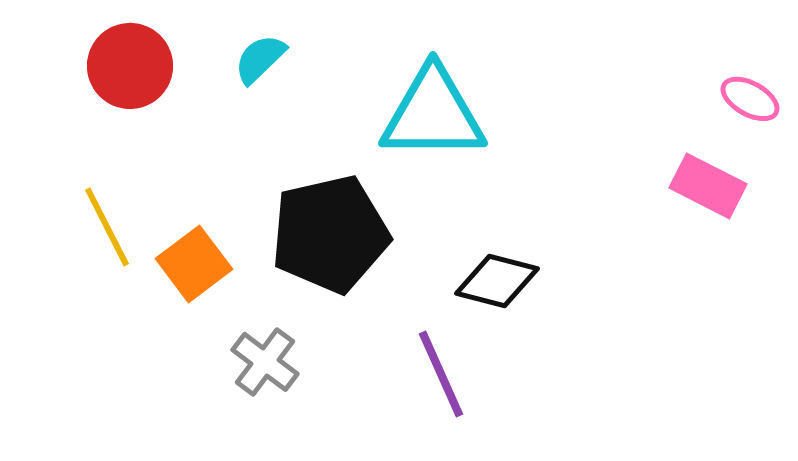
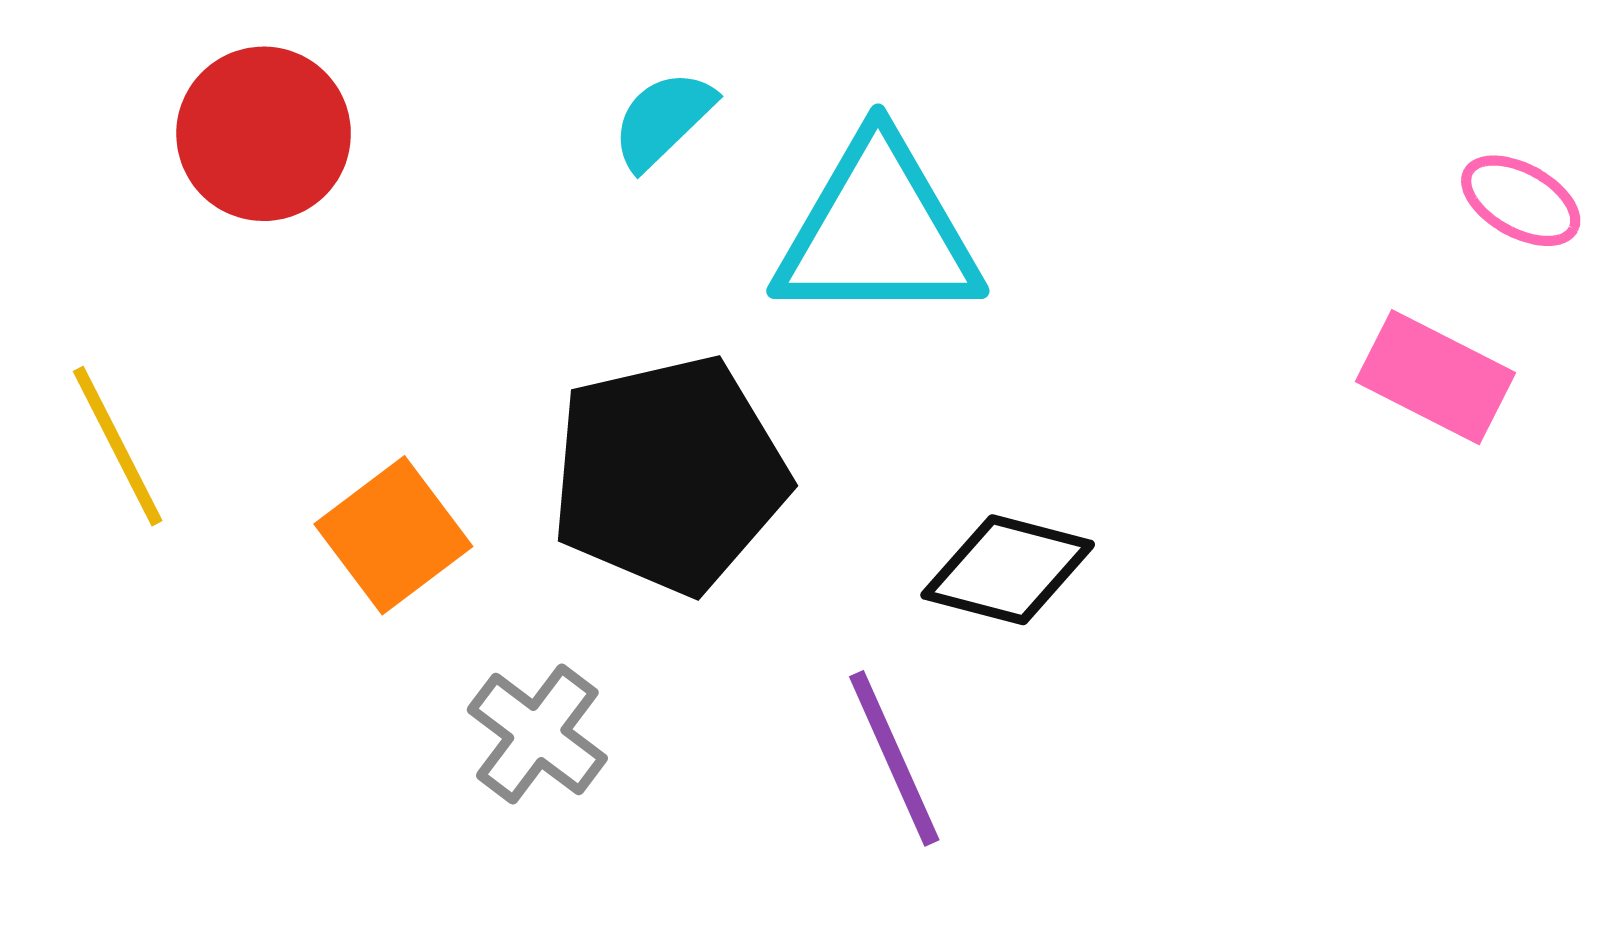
cyan semicircle: (260, 59) -> (663, 120), moved
yellow line: (107, 227) -> (118, 446), moved

